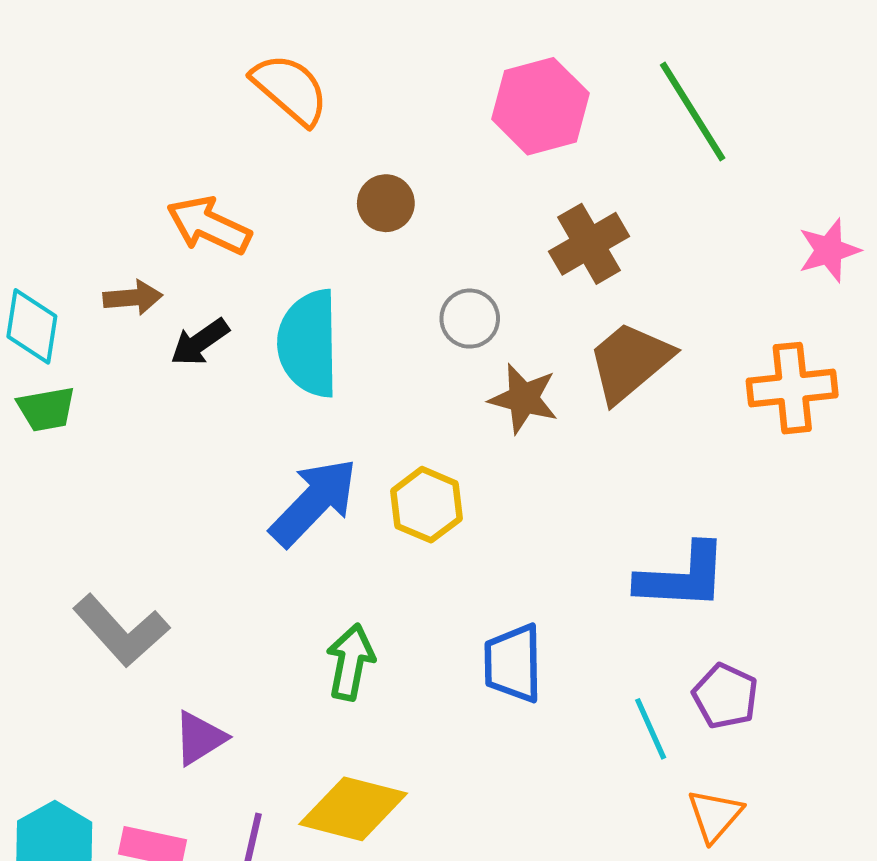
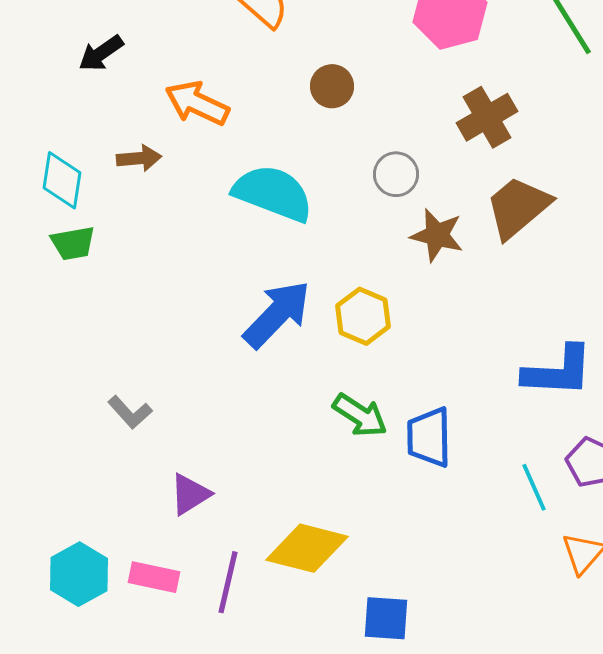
black arrow: (200, 342) -> (101, 53), moved
cyan semicircle: (308, 343) -> (273, 193), turned 112
gray L-shape: (121, 631) -> (130, 412), size x0.6
green arrow: (350, 662) -> (360, 415), moved, turned 112

